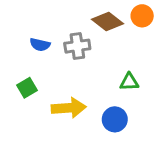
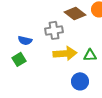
blue semicircle: (40, 45) -> (25, 40), moved
yellow arrow: (69, 108) -> (65, 53), moved

